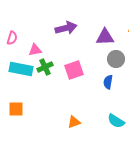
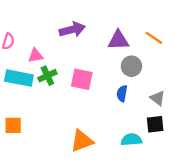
pink square: (74, 70) -> (82, 79), turned 30
cyan semicircle: (116, 121) -> (131, 140), turned 144
orange triangle: (74, 122) -> (82, 141), size x1.5

